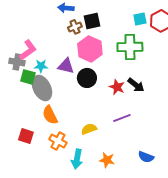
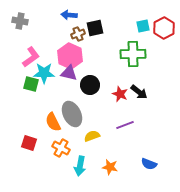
pink hexagon: (90, 49) -> (70, 56), moved
gray cross: (17, 62) -> (20, 21), moved
cyan star: (41, 66) -> (44, 73), size x1.5
gray ellipse: (42, 88) -> (72, 114), moved

